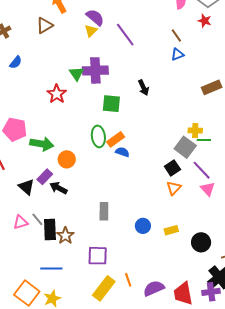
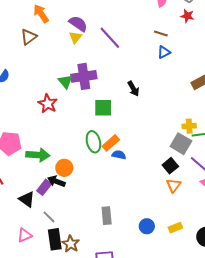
brown line: (176, 35) -> (161, 33), turned -32
black arrow: (58, 188) -> (56, 181), moved
gray line: (37, 219) -> (49, 217), moved

